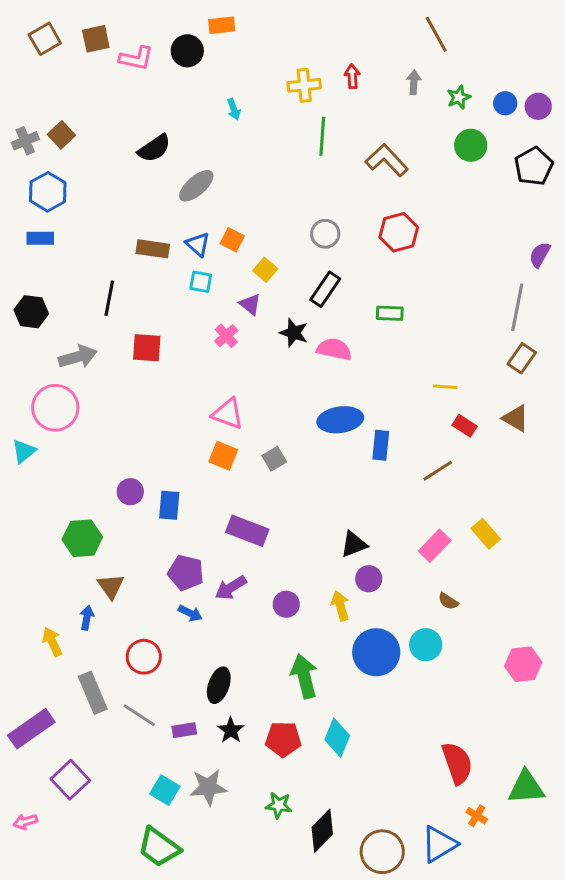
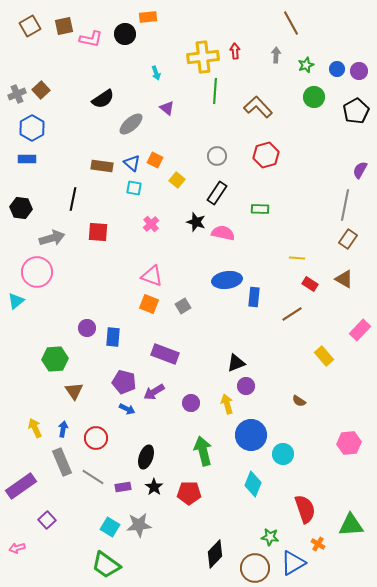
yellow cross: (304, 85) -> (203, 57), size x1.4
purple triangle: (250, 304) -> (167, 108), moved
pink rectangle: (435, 546) -> (360, 330), moved
blue arrow: (87, 618) -> (63, 429), moved
cyan circle: (426, 645) -> (283, 454), moved
cyan diamond: (337, 738) -> (253, 484), moved
purple square: (70, 780) -> (47, 520), size x0.7
green star: (279, 805) -> (270, 537), moved

